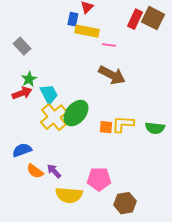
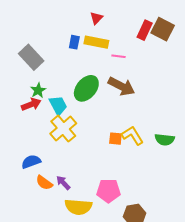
blue rectangle: (73, 19) -> (74, 42), moved
gray rectangle: (22, 46) -> (31, 57), size x1.4
green ellipse: (76, 113) -> (86, 88), moved
yellow L-shape: (123, 124) -> (133, 136), turned 55

